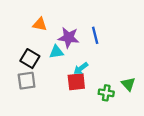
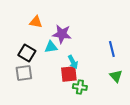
blue line: (95, 35) -> (112, 49), moved
cyan arrow: (81, 69) -> (73, 62), turned -80
green cross: (106, 93) -> (80, 87), moved

